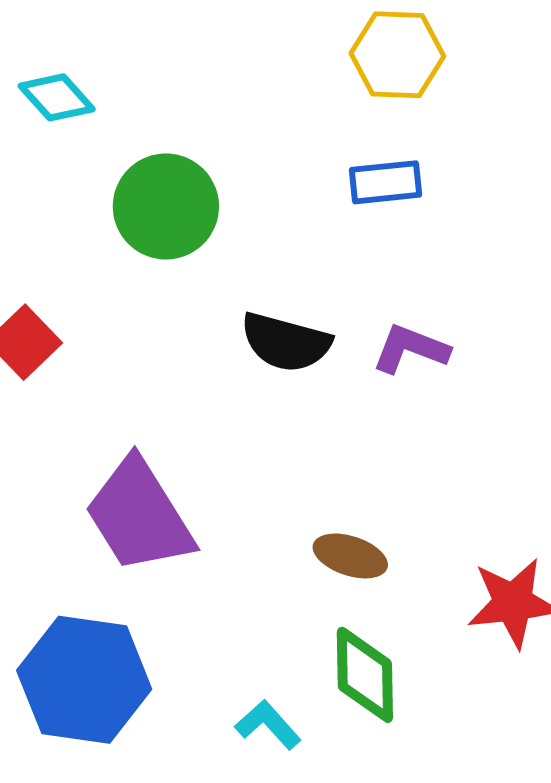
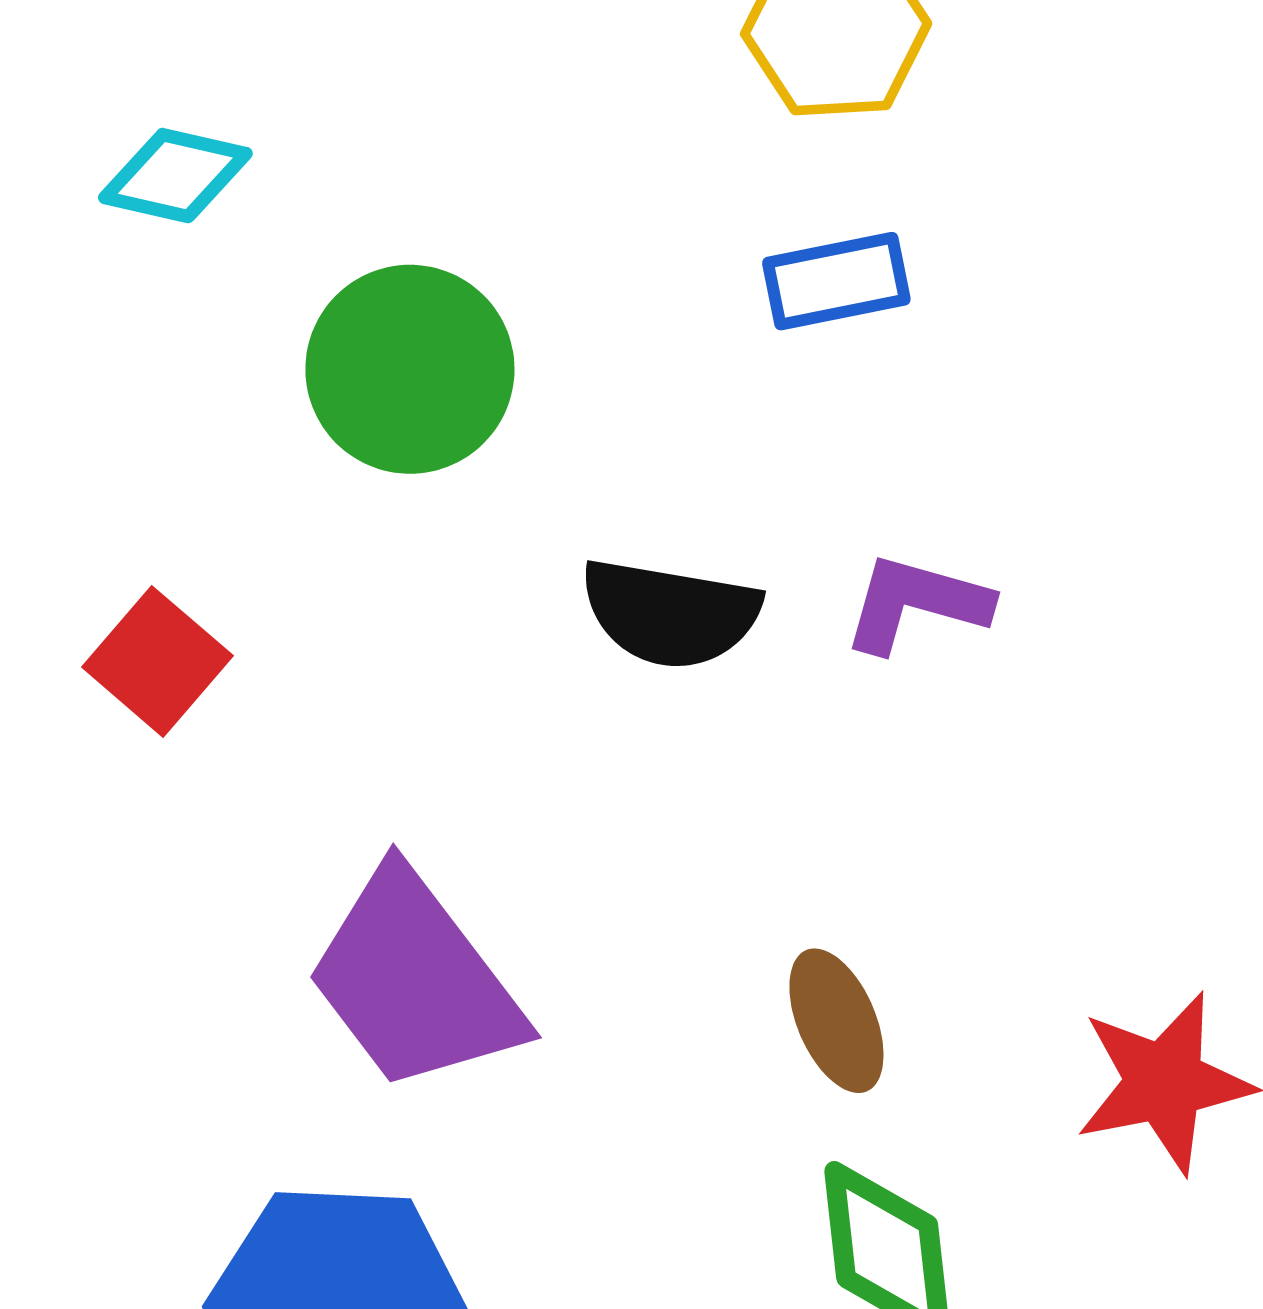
cyan diamond: (57, 97) -> (175, 176), turned -30
brown ellipse: (350, 556) -> (836, 1021), turned 54

